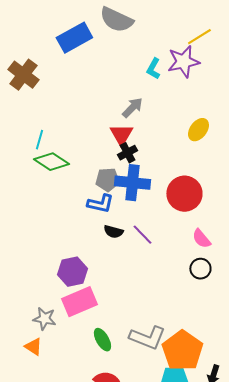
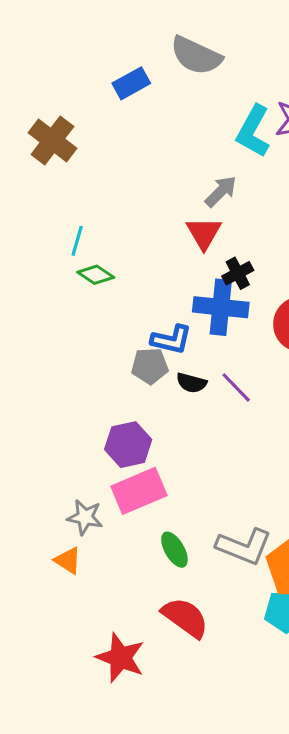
blue rectangle: (74, 38) -> (131, 83), size x0.7
cyan L-shape: (153, 69) -> (253, 131), size x1.6
black cross: (127, 153) -> (238, 273), moved
green diamond: (51, 162) -> (96, 275), size x0.7
gray pentagon: (107, 180) -> (150, 366), moved

